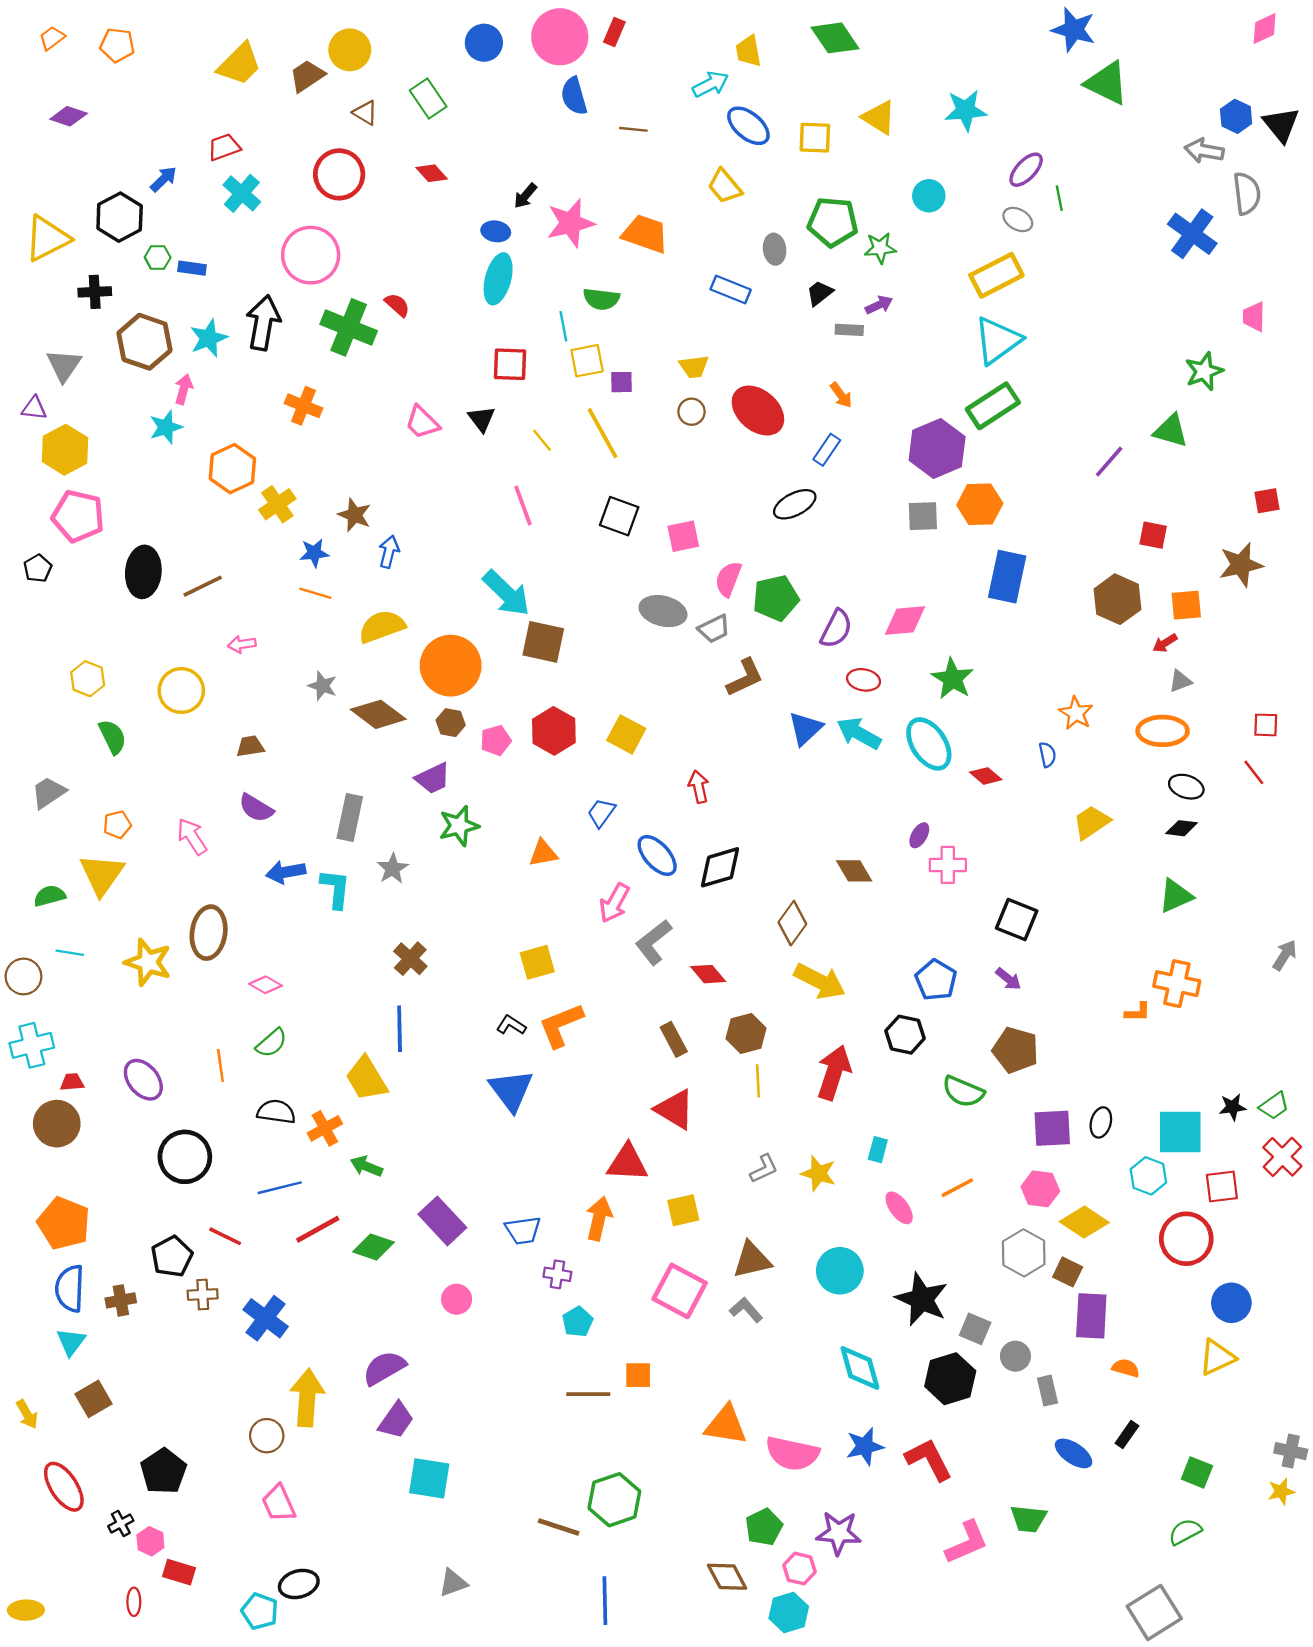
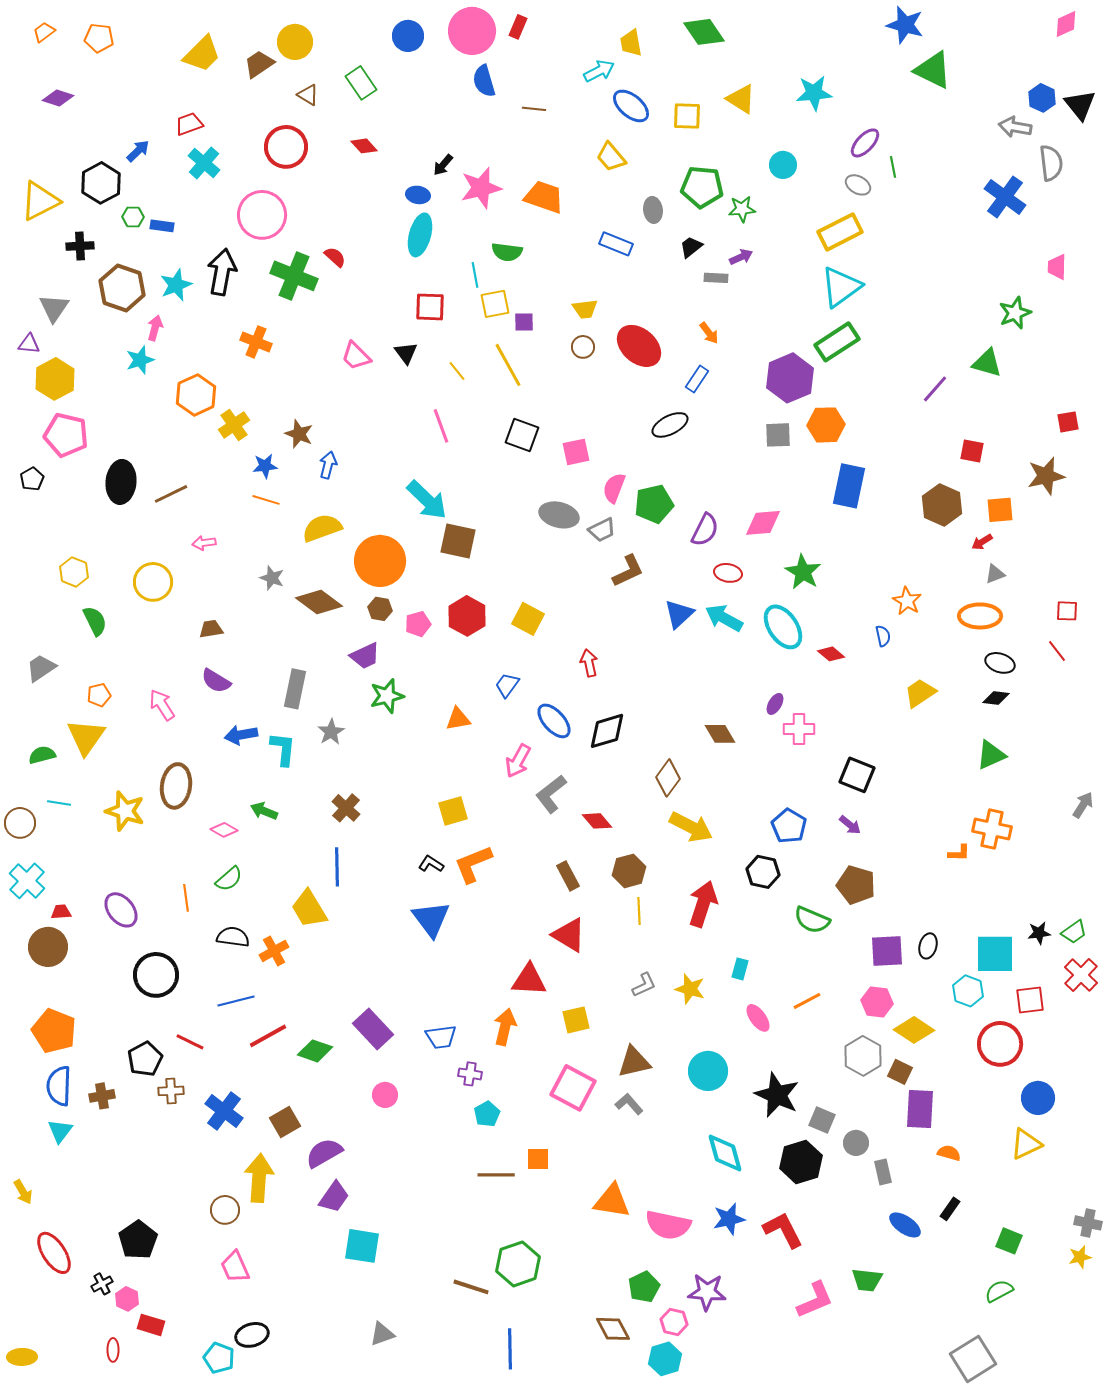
cyan cross: (32, 1045) -> (27, 881), turned -33
green arrow: (366, 1166) -> (264, 811), moved
brown square: (94, 1399) -> (285, 1122), moved

